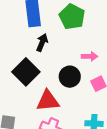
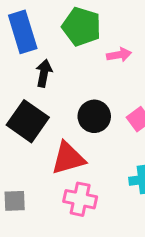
pink arrow: (90, 56) -> (119, 55), moved

